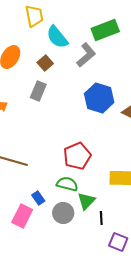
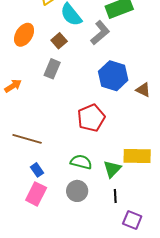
red pentagon: (77, 156) -> (91, 118), moved
blue rectangle: (38, 198) -> (37, 170), moved
green triangle: (86, 201) -> (112, 169), moved

